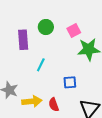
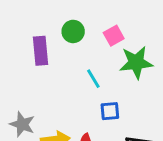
cyan line: (41, 65) -> (93, 79), moved, turned -56

